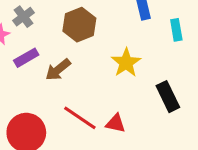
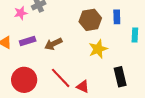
brown hexagon: (79, 25) -> (90, 20), moved
purple rectangle: (26, 58) -> (28, 41), moved

